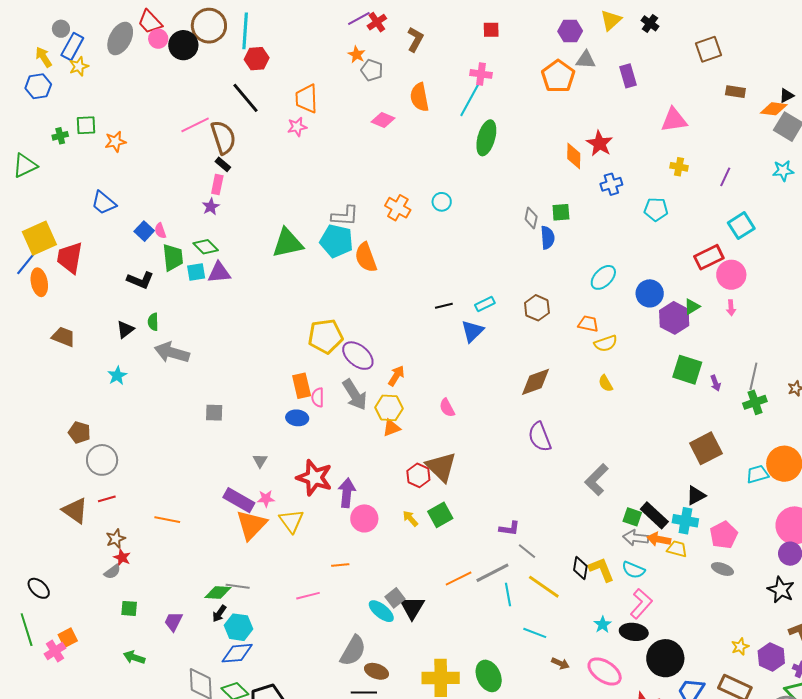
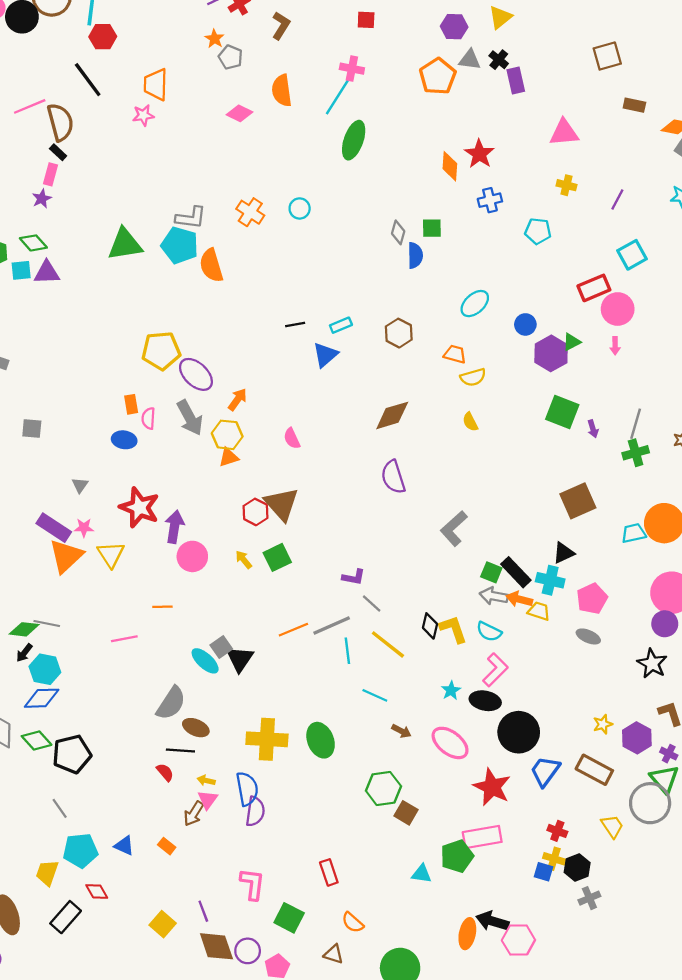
black cross: (650, 23) -> (499, 60), moved
blue circle: (650, 293) -> (525, 324), size x0.7
orange rectangle: (302, 386) -> (131, 404), size x0.7

